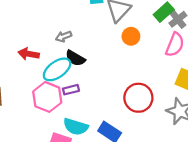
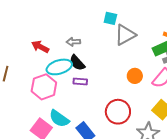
orange circle: (131, 36) -> (135, 76), moved
purple rectangle: (71, 90) -> (80, 81), moved

